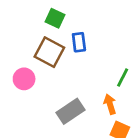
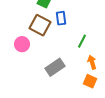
green line: (123, 77) -> (82, 41), moved
orange arrow: (110, 104) -> (92, 62), moved

